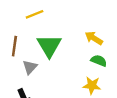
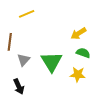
yellow arrow: (94, 38) -> (78, 33), turned -63
green triangle: (49, 46) -> (52, 62), moved

